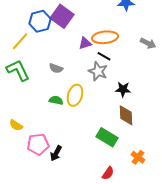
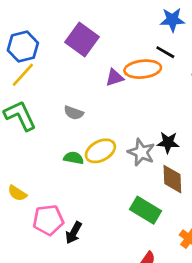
blue hexagon: (40, 21) -> (23, 47), moved
black line: (104, 56) -> (165, 52), moved
gray star: (98, 71) -> (141, 152), moved
yellow ellipse: (75, 95) -> (100, 151), turned 45

